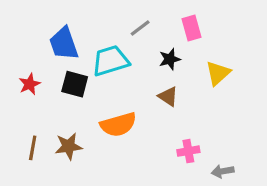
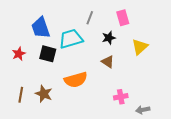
gray line: (140, 28) -> (90, 18), turned -32
brown star: (68, 146) -> (44, 94), turned 30

